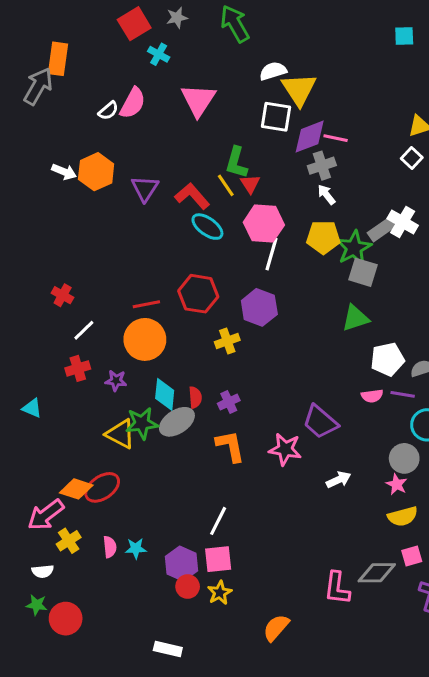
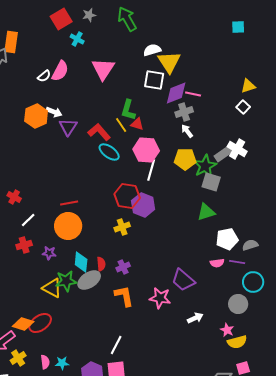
white arrow: (64, 172) -> (54, 112), moved
red triangle: (250, 184) -> (137, 124), turned -40
red hexagon: (198, 294) -> (127, 196), moved
pink star: (397, 484) -> (227, 330), moved

